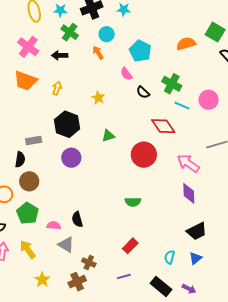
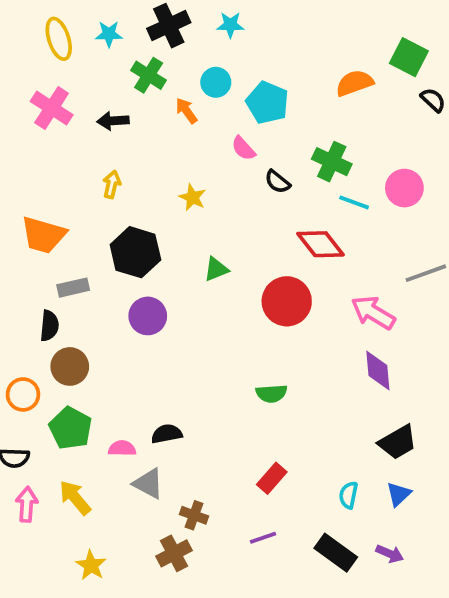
green cross: (70, 32) -> (149, 75), moved
cyan circle: (107, 34) -> (216, 82), moved
orange trapezoid: (25, 81) -> (43, 235), moved
black semicircle: (77, 219) -> (167, 434), turned 98
yellow star: (42, 280) -> (91, 565), moved

